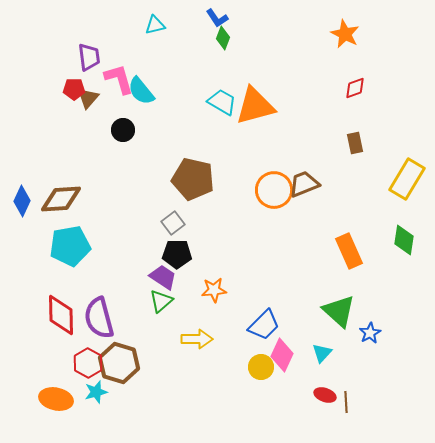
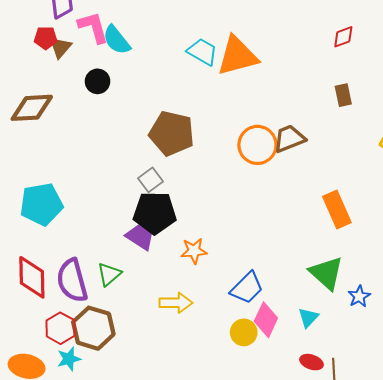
brown diamond: (61, 199) -> (32, 108), moved
black pentagon: (177, 254) -> (155, 213), size x1.4
green triangle: (161, 301) -> (109, 274), moved

